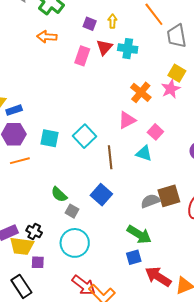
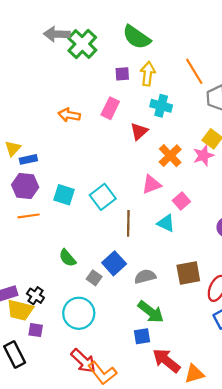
yellow arrow: (112, 21) -> (148, 74), size x1.5
purple square: (90, 24) -> (122, 74), turned -32
orange arrow: (47, 37) -> (69, 115), moved
red triangle: (104, 47) -> (139, 131), moved
gray semicircle: (150, 201) -> (145, 276), moved
gray square: (72, 211) -> (94, 278), moved

